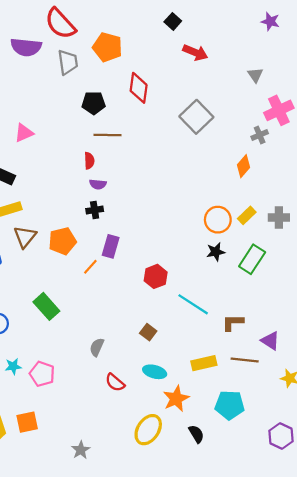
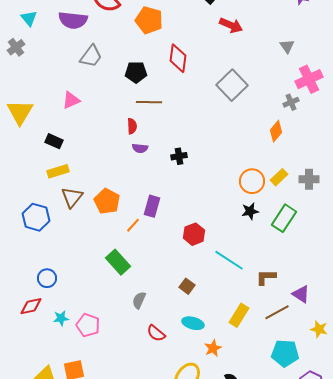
gray trapezoid: (68, 62) -> (91, 56), moved, turned 45
black cross: (95, 210) -> (179, 156), moved
orange pentagon: (62, 241) -> (107, 201), turned -30
green rectangle: (46, 306) -> (118, 262), moved
brown line: (245, 360) -> (277, 312), turned -35
yellow rectangle: (204, 363) -> (239, 315), turned -45
orange star: (176, 399) -> (213, 348), size x0.7
cyan pentagon: (230, 405) -> (285, 353), moved

